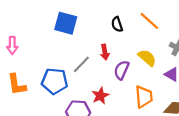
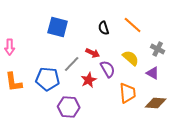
red arrow: (105, 52) -> (93, 53), turned -56
purple semicircle: (122, 70) -> (108, 69), turned 126
red star: (100, 96) -> (89, 80), moved

